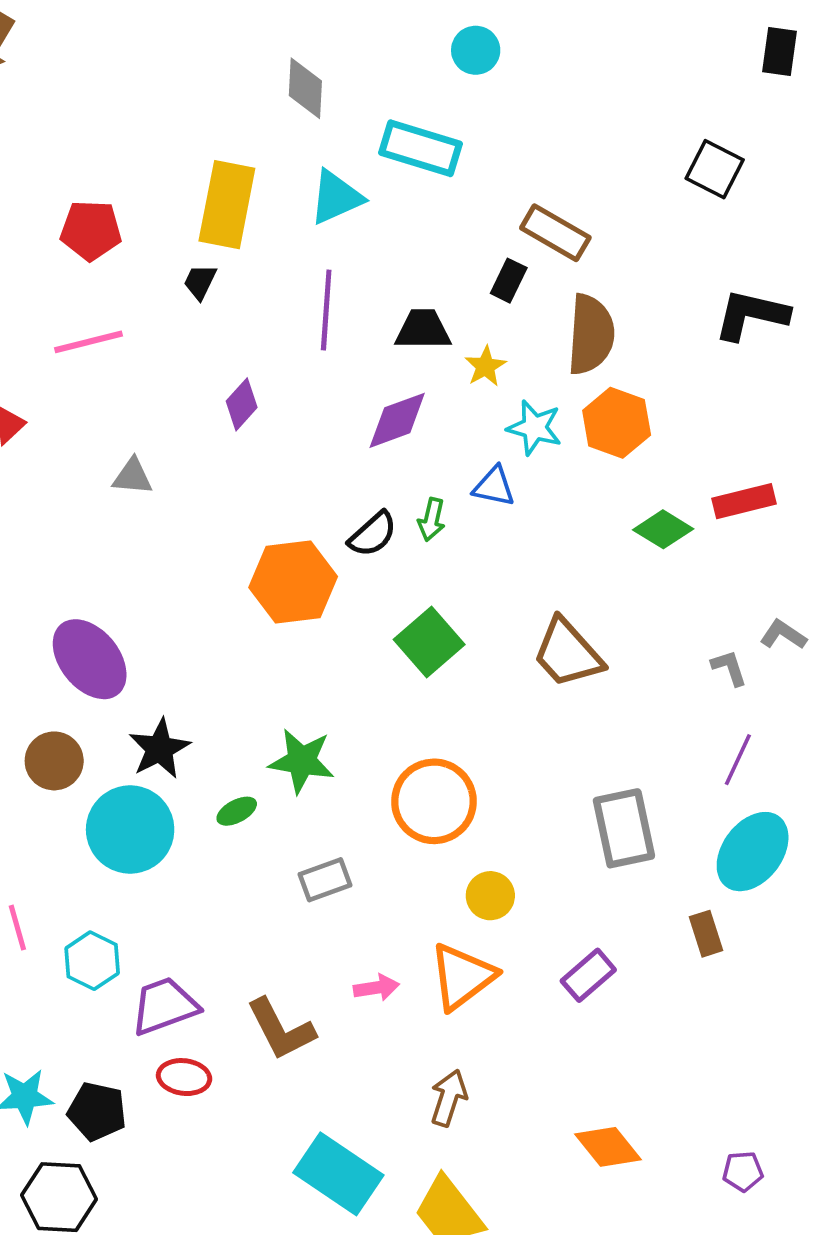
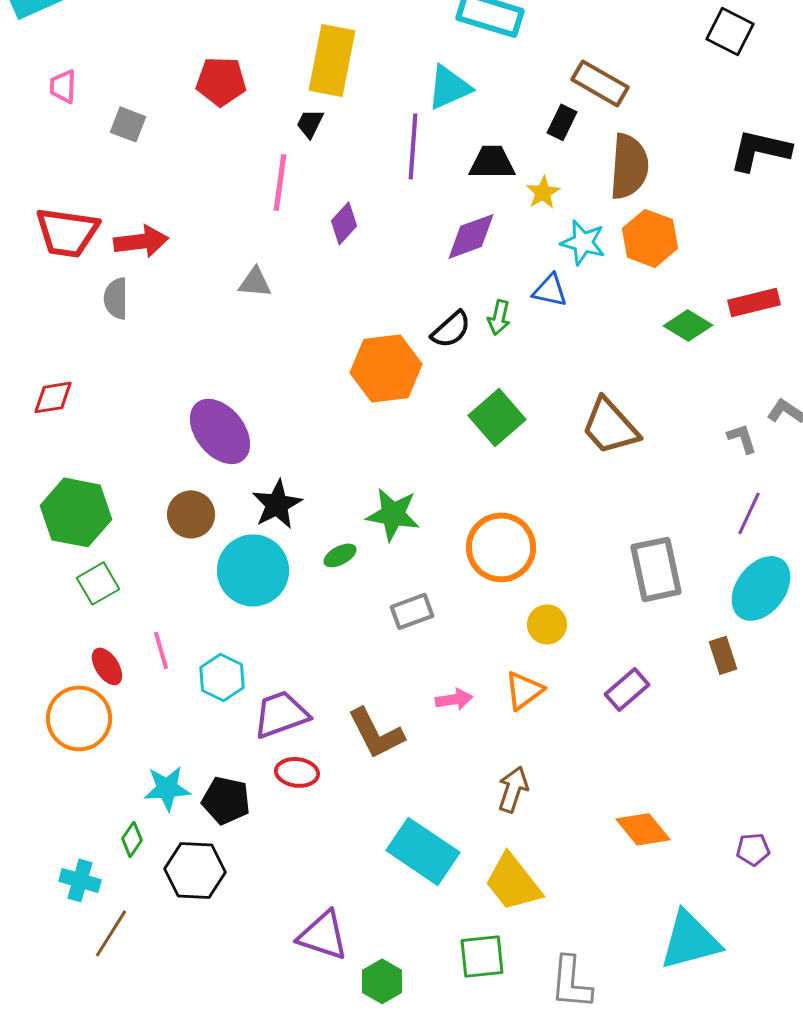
cyan triangle: (336, 197) -> (449, 87), moved
pink line: (88, 342) -> (280, 182), moved, turned -68
orange triangle: (462, 977) -> (524, 690), size x0.7

